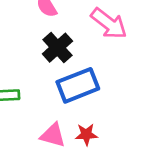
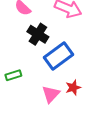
pink triangle: (53, 135) -> (51, 94), turned -48

